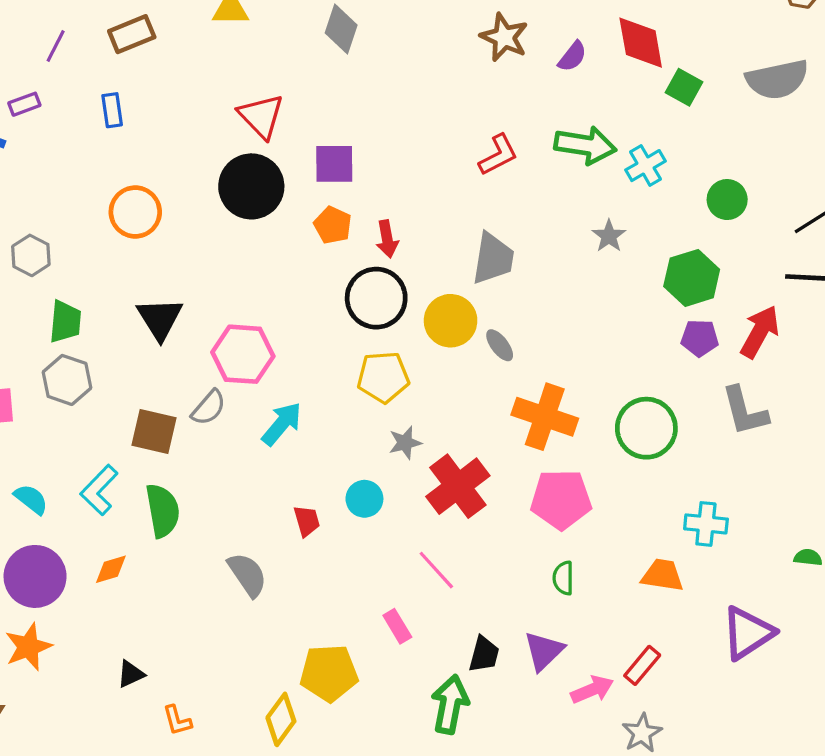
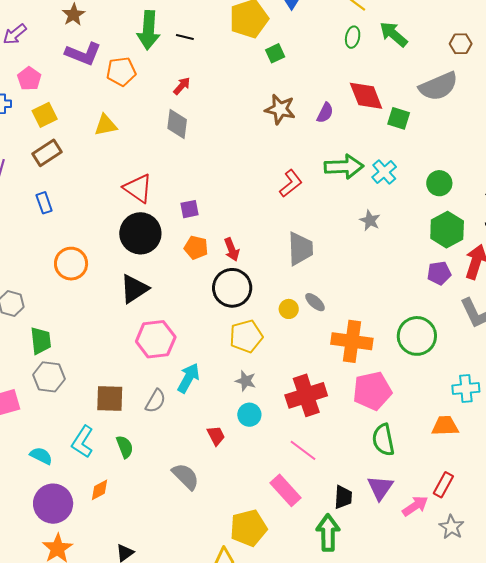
gray semicircle: (777, 79) -> (438, 86), moved
purple square: (334, 164) -> (189, 209), size x0.7
green hexagon: (692, 278) -> (447, 230), moved
black triangle: (160, 319) -> (134, 289), moved, turned 40
yellow circle: (451, 321) -> (289, 309), moved, size x0.6
gray semicircle: (209, 408) -> (155, 401), moved
gray star: (405, 443) -> (246, 381), moved, turned -30
red cross: (458, 486) -> (306, 395), turned 30
green semicircle: (163, 511) -> (125, 447), size x0.7
green semicircle: (563, 578) -> (383, 440), size x1.5
pink rectangle: (397, 626) -> (286, 490), size x1.5

